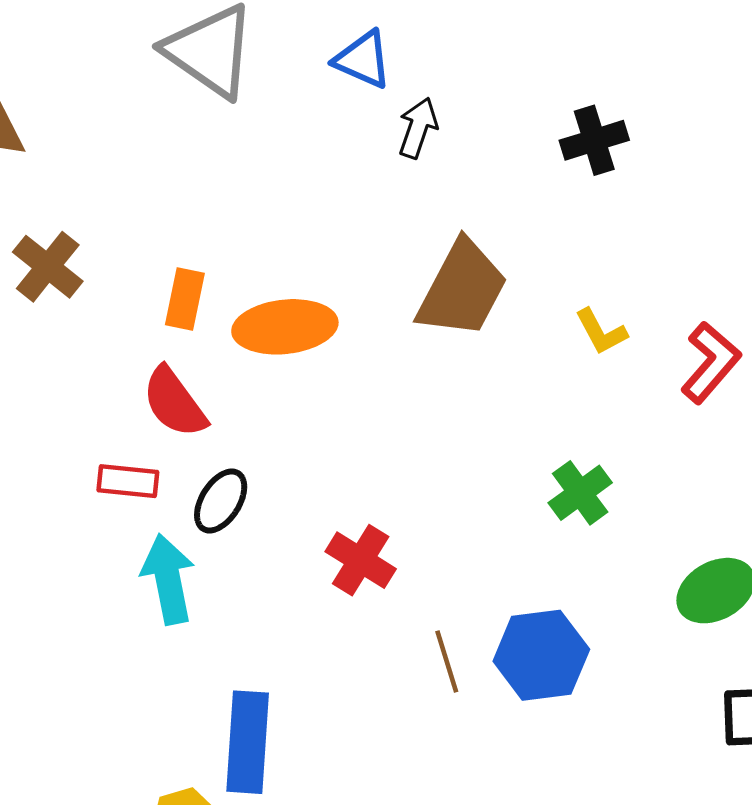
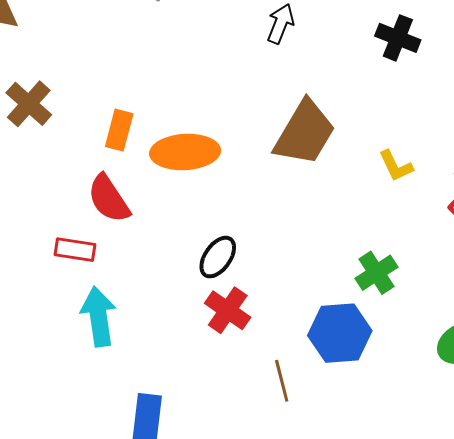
black cross: (594, 140) -> (398, 38), turned 36
black ellipse: (221, 501) -> (218, 257), moved
blue hexagon: (541, 655) -> (340, 333), moved

